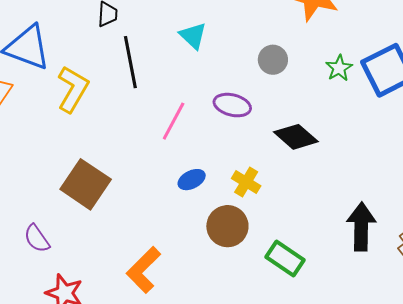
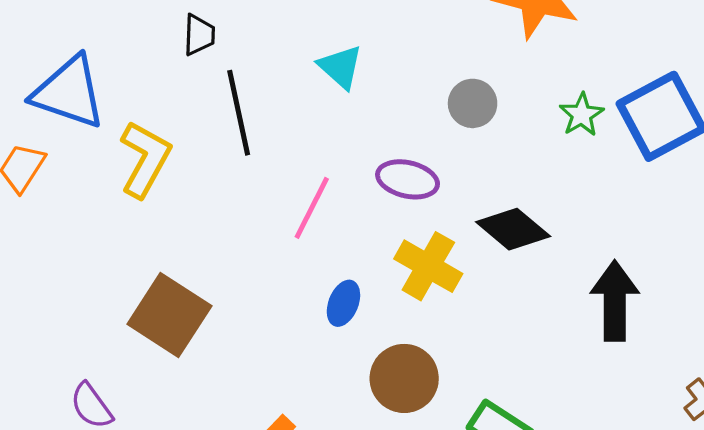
blue ellipse: (192, 180) -> (343, 303), turned -40
yellow cross: (246, 182) -> (428, 266), moved, size x1.4
black arrow: (361, 227) -> (615, 301), moved

